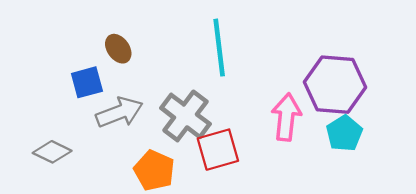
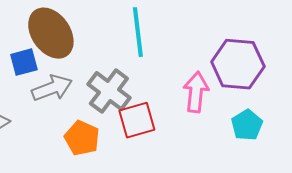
brown ellipse: (118, 49) -> (51, 33), size x2.0
cyan pentagon: (344, 133) -> (247, 125), moved

